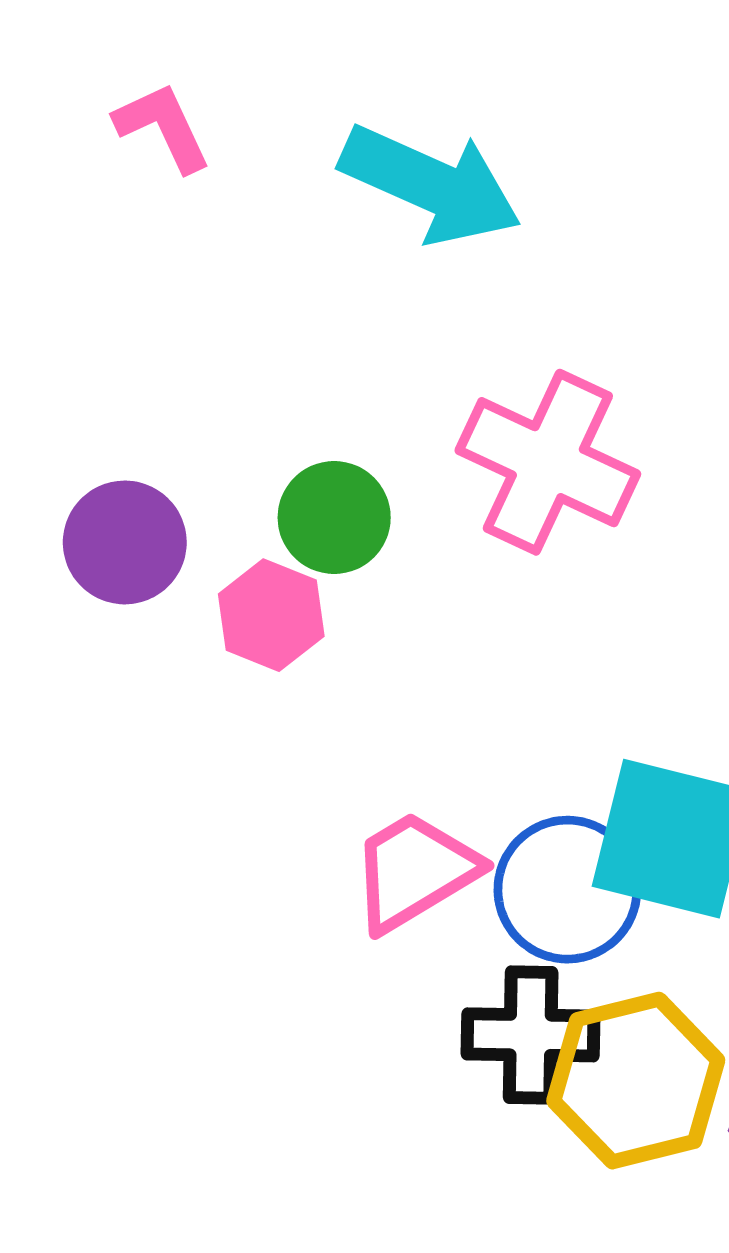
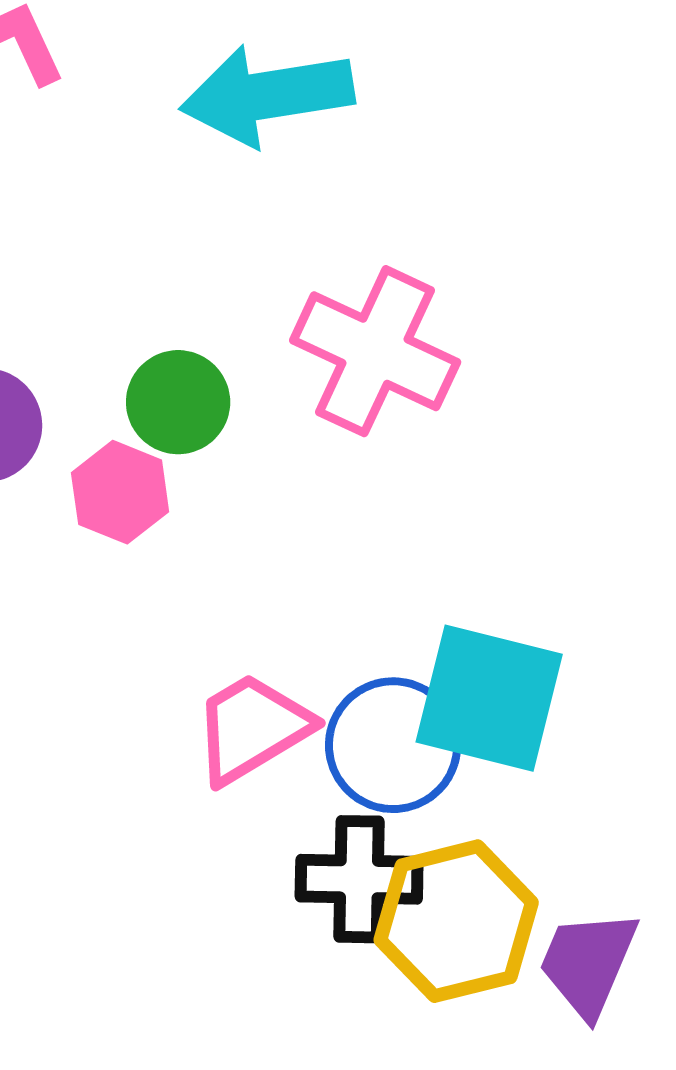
cyan arrow: (431, 184) -> (267, 95), turned 147

